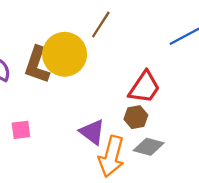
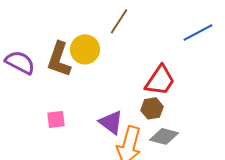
yellow circle: (65, 54) -> (85, 49), size x0.7
pink square: (21, 130) -> (56, 119), moved

